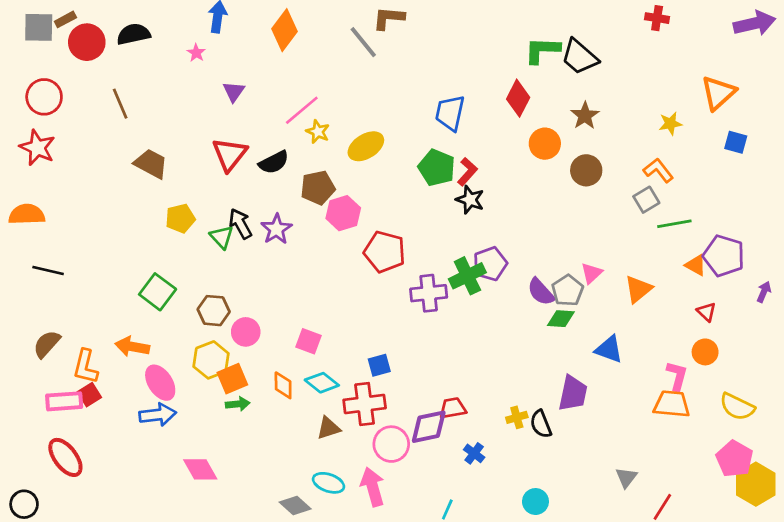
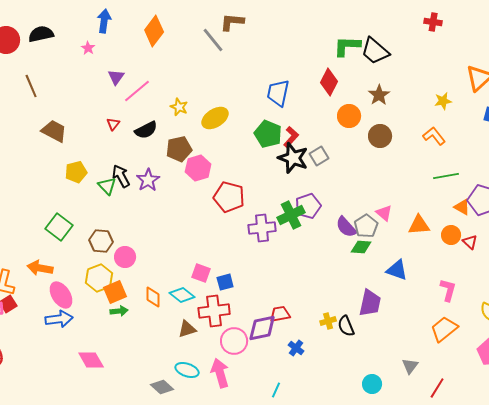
pink line: (302, 110) -> (137, 91), moved
red triangle: (230, 154) -> (113, 124), size x0.5
black star: (470, 200) -> (293, 158), size x1.4
gray square: (646, 200) -> (319, 156), moved
pink triangle: (592, 273) -> (384, 213), turned -36
orange triangle: (638, 289) -> (419, 225), turned 35
pink square: (308, 341) -> (201, 273), moved
orange circle: (705, 352) -> (451, 235), moved
orange trapezoid: (672, 404) -> (444, 329), moved, turned -44
cyan circle: (535, 502) -> (372, 384), moved

